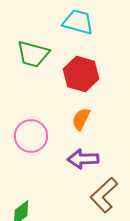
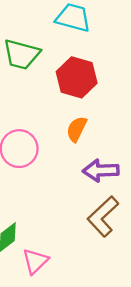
purple arrow: (83, 159) -> (101, 170), moved

